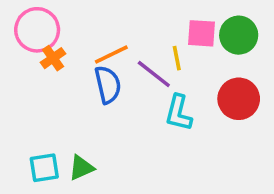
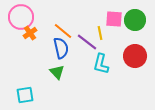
orange line: (111, 55) -> (63, 31), turned 66
green triangle: (81, 168) -> (57, 72), moved, turned -49

